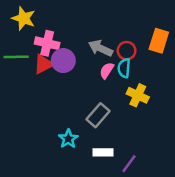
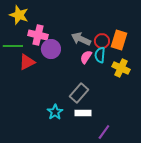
orange rectangle: (159, 41) -> (119, 40), moved
red triangle: (43, 64) -> (27, 62), moved
yellow cross: (138, 95) -> (121, 68), moved
white rectangle: (103, 152) -> (83, 113), moved

